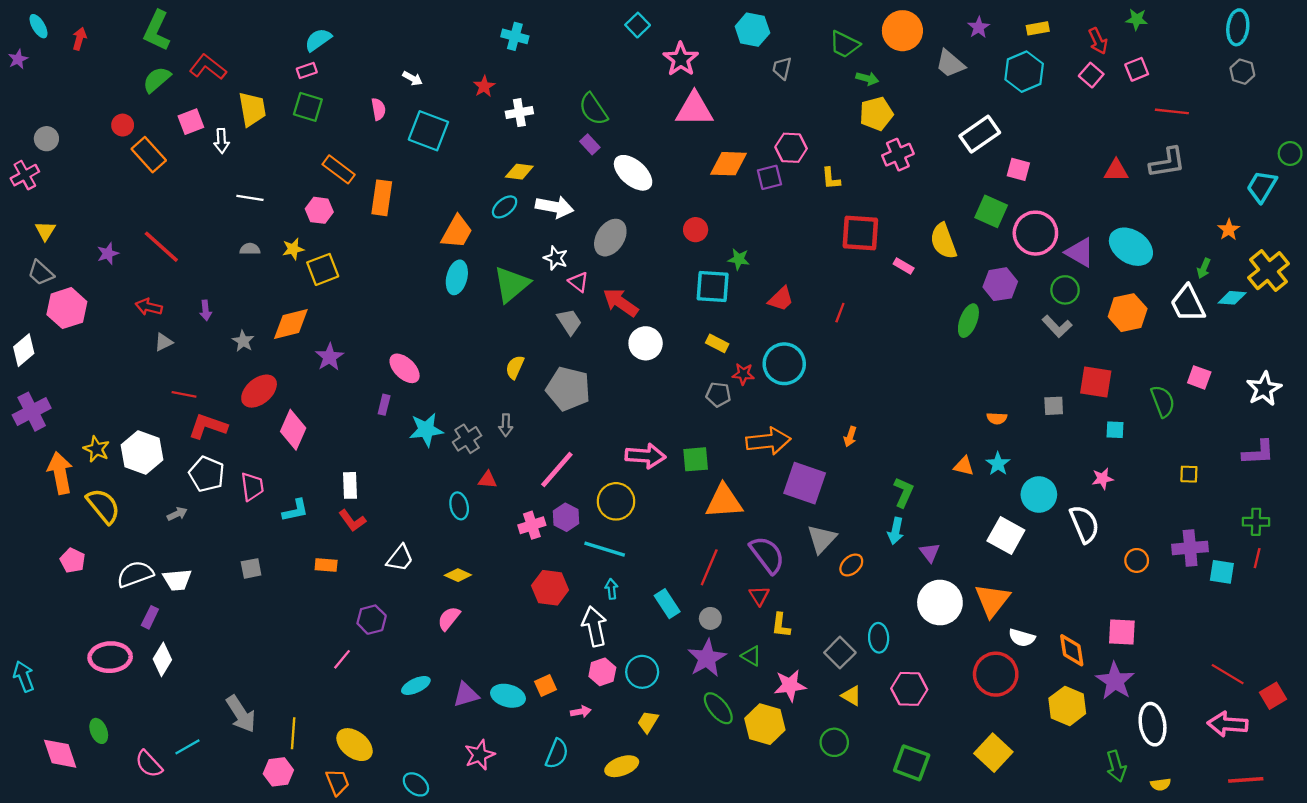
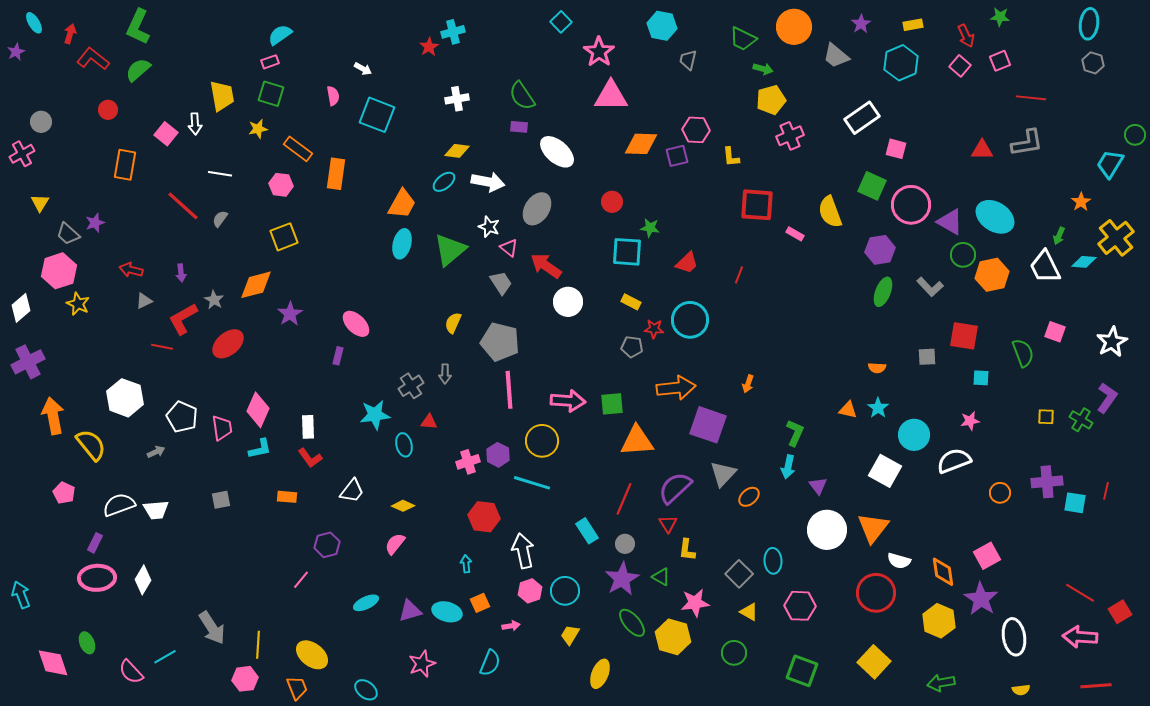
cyan cross: (515, 36) -> (453, 32), turned -30
red L-shape: (208, 67) -> (93, 59), moved
red star: (484, 86) -> (429, 47), moved
pink square: (191, 122) -> (166, 134), moved, turned -30
purple rectangle: (590, 144) -> (519, 127), turned -42
orange rectangle: (149, 155) -> (125, 165), moved, turned 52
red line: (161, 247) -> (183, 206), moved
gray semicircle: (250, 249) -> (220, 219), turned -54
yellow star: (293, 249) -> (258, 129), moved
gray trapezoid: (41, 273) -> (68, 234), moved
green circle: (1065, 290) -> (963, 255), moved
green ellipse: (968, 321) -> (883, 292), moved
red L-shape: (208, 426) -> (183, 319), moved, turned -48
pink diamond: (293, 430) -> (258, 410), moved
cyan star: (426, 430) -> (375, 415), moved
yellow star: (96, 449) -> (78, 304), moved
purple L-shape: (1258, 452) -> (1107, 398), turned -52
pink line: (557, 470) -> (509, 390), moved, turned -45
green cross: (1256, 522) -> (1081, 420), moved, turned 30
white semicircle: (1084, 524) -> (954, 461), turned -88
purple semicircle: (767, 555) -> (675, 488), turned -96
cyan arrow: (611, 589) -> (466, 564), moved
purple rectangle: (150, 617) -> (95, 543), moved
pink square: (1122, 632) -> (987, 556), turned -32
yellow ellipse: (622, 766) -> (600, 674), moved, turned -48
green arrow: (1116, 766) -> (941, 683), moved, turned 96

